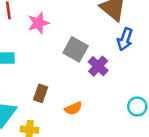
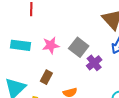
pink star: (38, 23) -> (51, 45), moved

